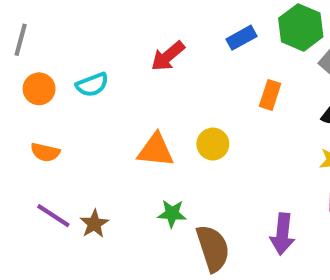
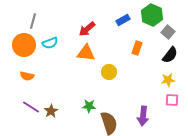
gray line: (21, 40) -> (33, 21), moved
orange circle: (39, 89) -> (24, 45), size x1.5
orange triangle: (156, 150) -> (86, 53), moved

